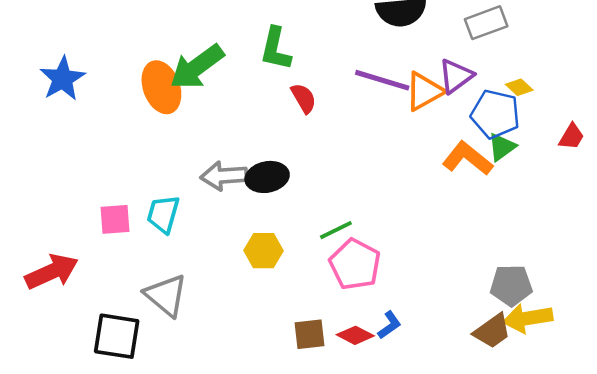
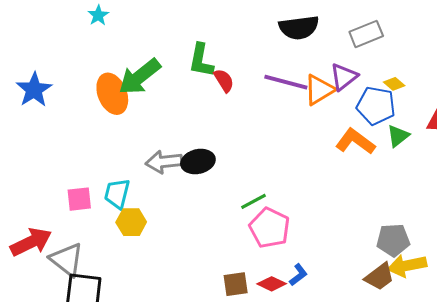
red semicircle: (304, 98) -> (224, 80), moved
green triangle: (502, 147) -> (398, 136), moved
yellow hexagon: (264, 251) -> (131, 222), moved
gray triangle: (166, 295) -> (67, 260), moved

